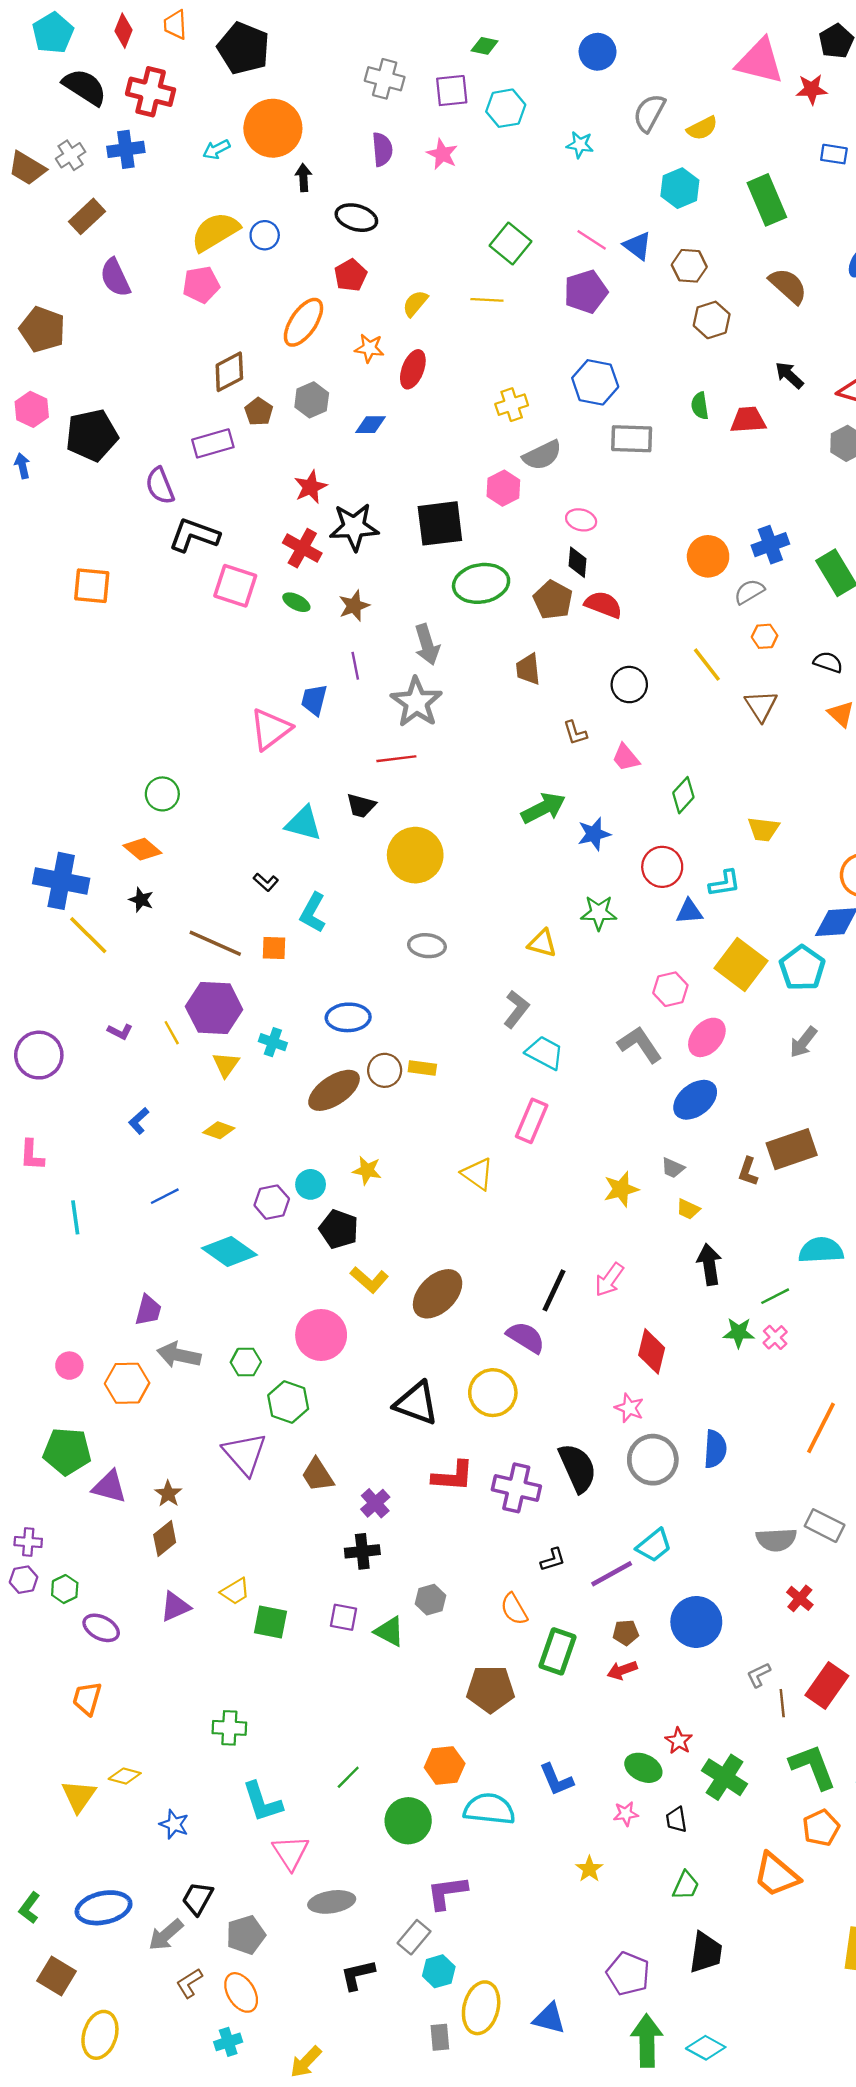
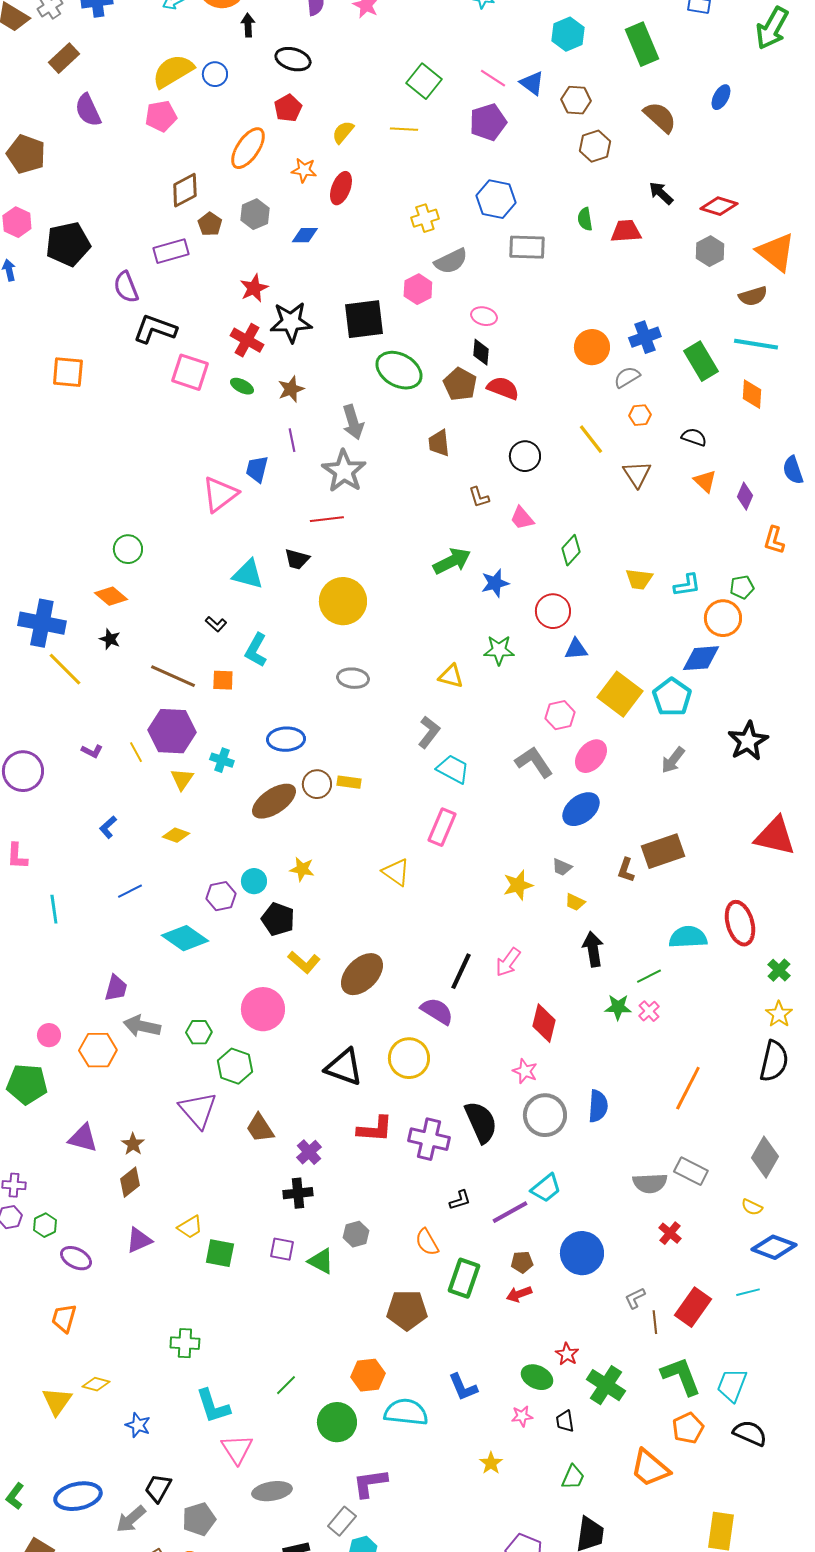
green ellipse: (481, 583) -> (399, 370), turned 39
cyan L-shape: (725, 883) -> (687, 585), moved
green pentagon: (67, 1451) -> (27, 1084), moved

